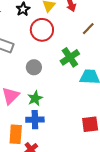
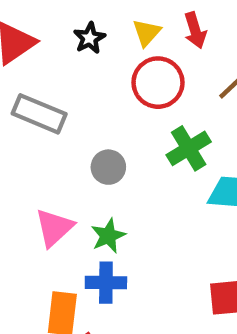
red circle: (42, 30) -> (158, 83), moved

